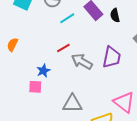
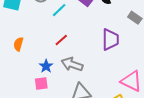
orange semicircle: (12, 45) -> (18, 44), moved
gray arrow: (82, 61) -> (72, 64), moved

